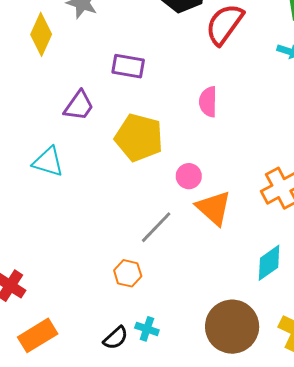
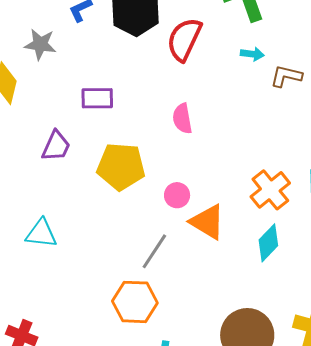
cyan triangle: (48, 162) -> (41, 233), moved
cyan diamond: (269, 263) -> (268, 243), moved
orange hexagon: (128, 273) -> (135, 302), size x1.6

